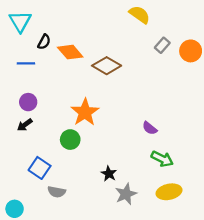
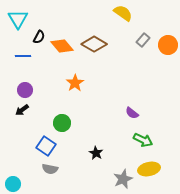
brown diamond: (107, 66) -> (94, 44), moved
orange star: (85, 112) -> (75, 83), moved, size x0.7
blue square: (40, 168) -> (46, 146), moved
gray star: (126, 194) -> (123, 179), moved

